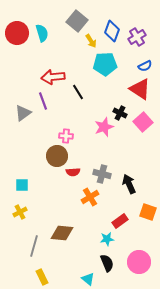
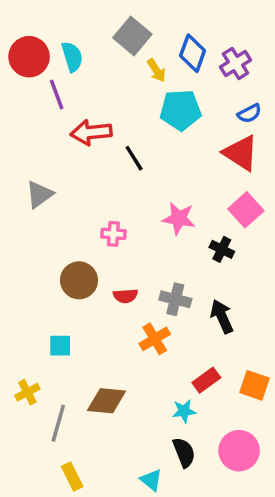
purple line: (43, 101) -> (57, 95), moved
black cross: (120, 113) -> (222, 249), moved
pink star: (104, 127) -> (179, 218), turned 30
brown circle: (57, 156) -> (79, 280), moved
cyan square: (22, 185) -> (60, 346), moved
yellow cross: (20, 212) -> (27, 392), moved
orange square: (148, 212) -> (255, 385), moved

